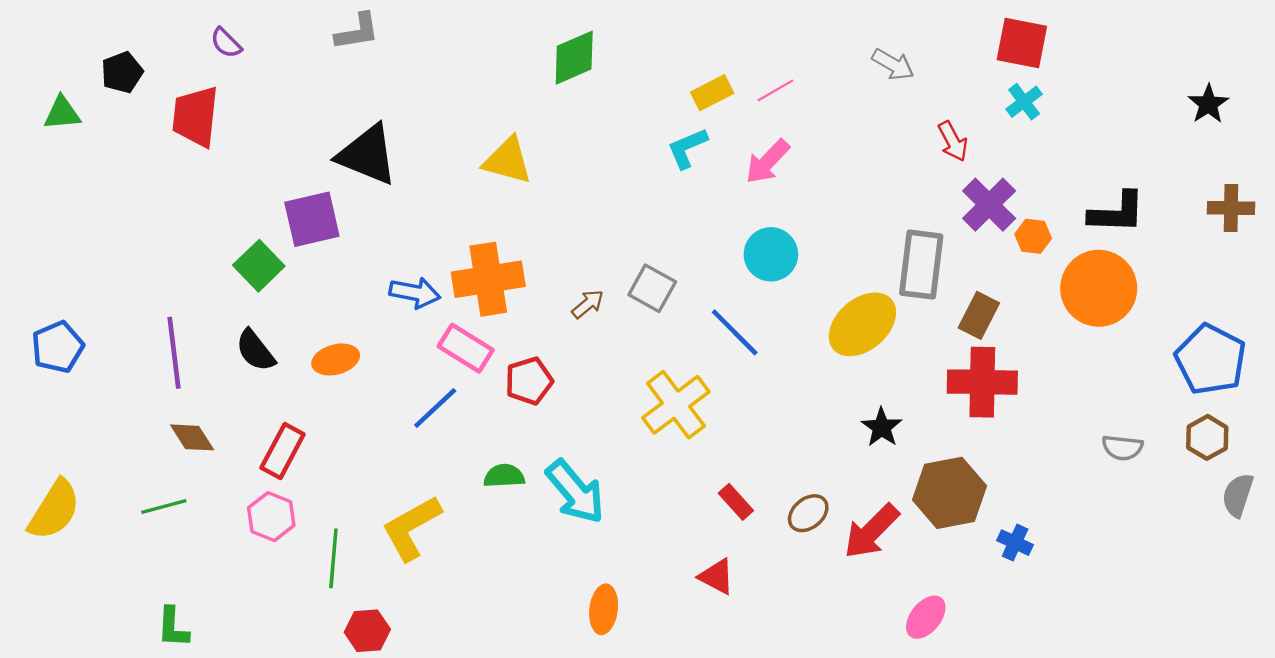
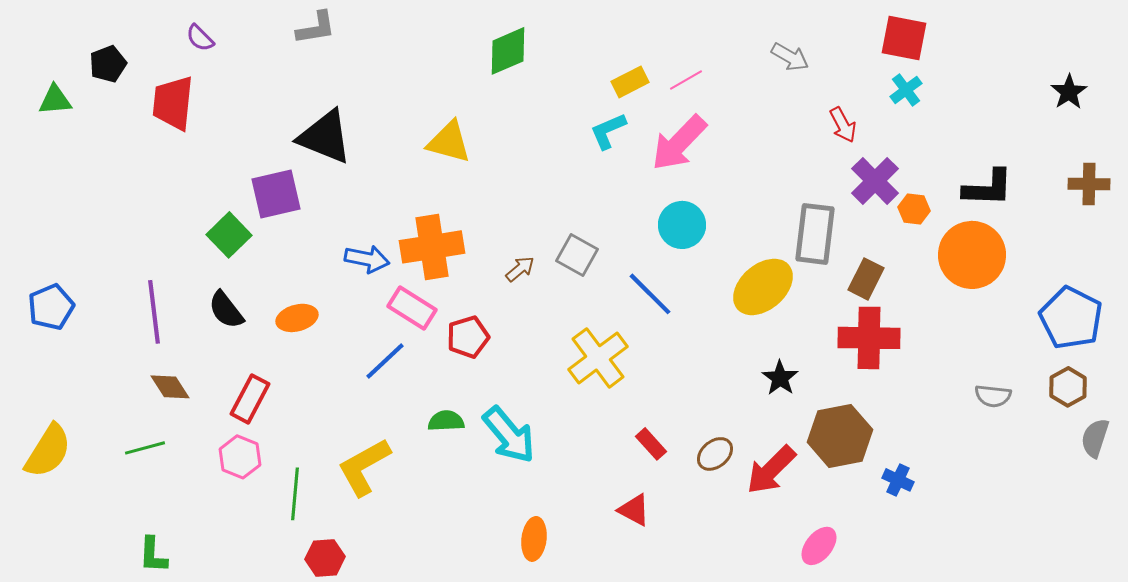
pink arrow: (767, 162) -> (679, 143), size x1.4

